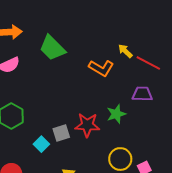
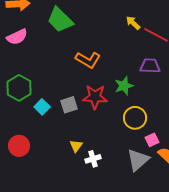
orange L-shape: (101, 68) -> (88, 60), moved
cyan square: (41, 144) -> (42, 107), moved
yellow circle: (120, 159) -> (135, 118), moved

